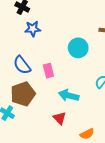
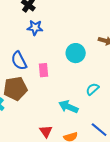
cyan arrow: (69, 95) -> (68, 107), moved
red triangle: (60, 118) -> (46, 131), moved

